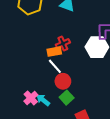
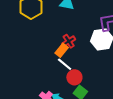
orange rectangle: (54, 52) -> (62, 50), turned -32

